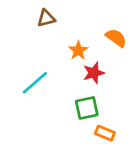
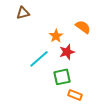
brown triangle: (46, 18) -> (23, 13), moved
cyan line: (35, 83) -> (39, 59), moved

